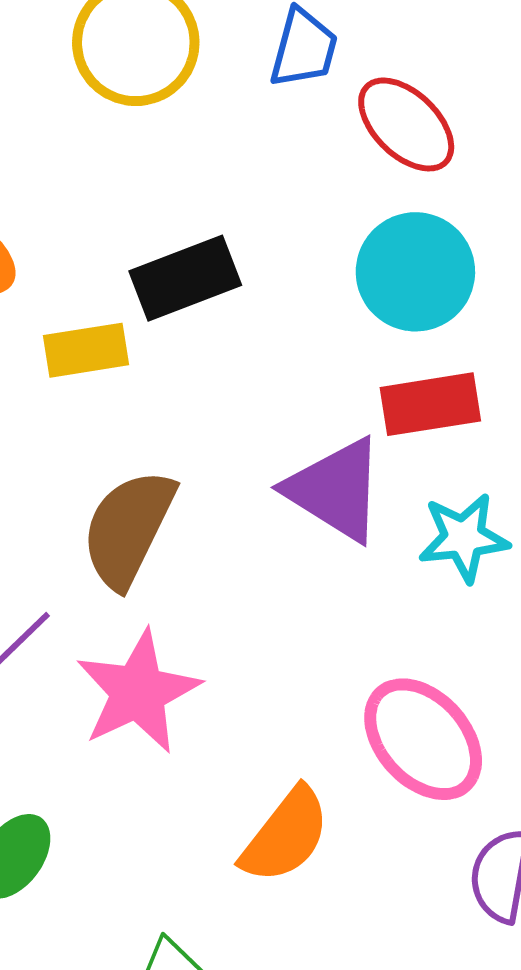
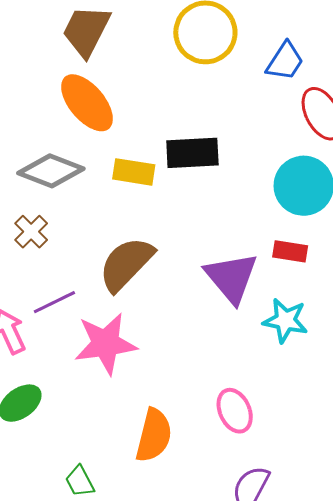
red rectangle: (430, 404) -> (290, 251), size x0.7
pink ellipse: (423, 739) -> (235, 411), size x0.7
orange semicircle: (285, 835) -> (154, 435), turned -42

